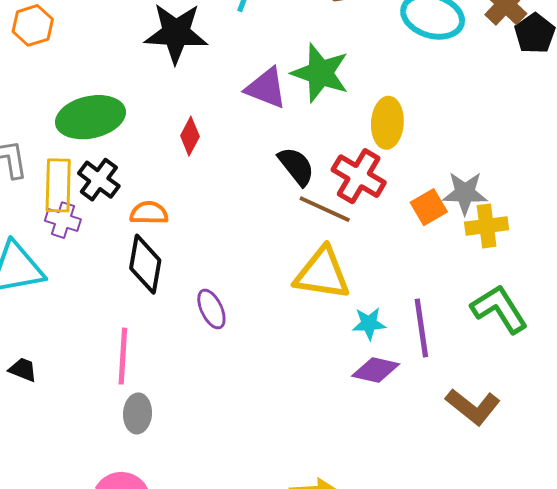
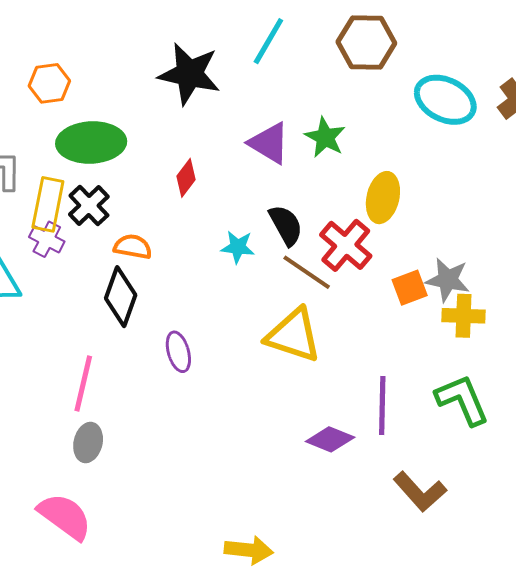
orange hexagon: (33, 25) -> (49, 83), moved
green star: (320, 73) -> (325, 137), size x0.7
cyan star: (369, 323) -> (238, 247), moved

